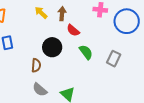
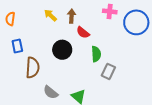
green semicircle: (86, 52) -> (96, 54), turned 35
gray rectangle: (114, 59) -> (108, 71), moved
brown semicircle: (36, 65) -> (33, 68), moved, size x1.5

